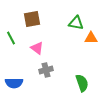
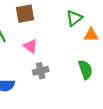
green triangle: (76, 23) -> (74, 18), turned -49
green semicircle: (82, 83) -> (85, 70), moved

